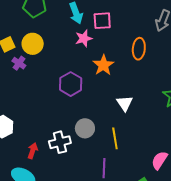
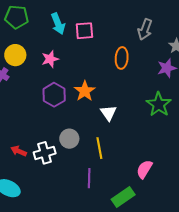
pink star: (84, 38) -> (50, 59), moved
orange star: (103, 65) -> (85, 91), moved
red arrow: (33, 151) -> (19, 151), moved, turned -84

